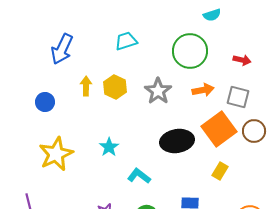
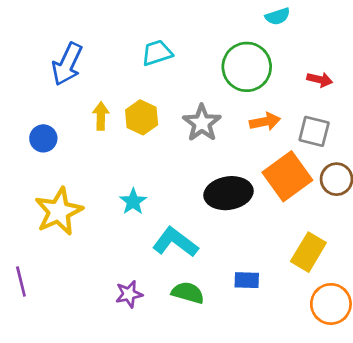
yellow rectangle: (220, 171) -> (308, 252), moved, size x1.5
cyan L-shape: (139, 176) -> (175, 242), size x1.4

